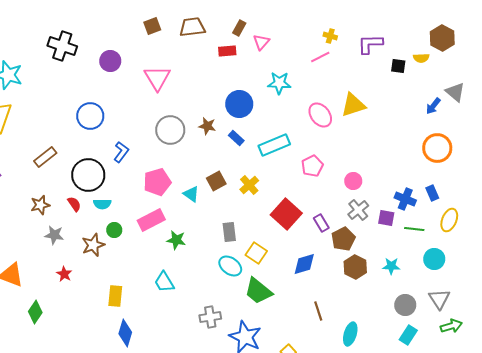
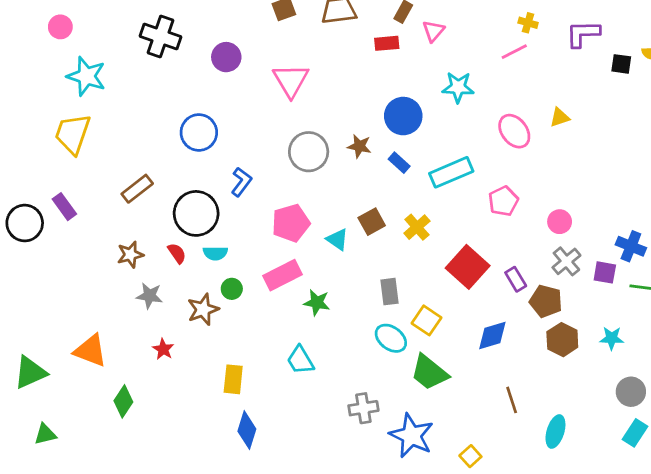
yellow triangle: (353, 105) -> (560, 117), size x0.6
brown pentagon: (343, 239) -> (546, 301), turned -30

